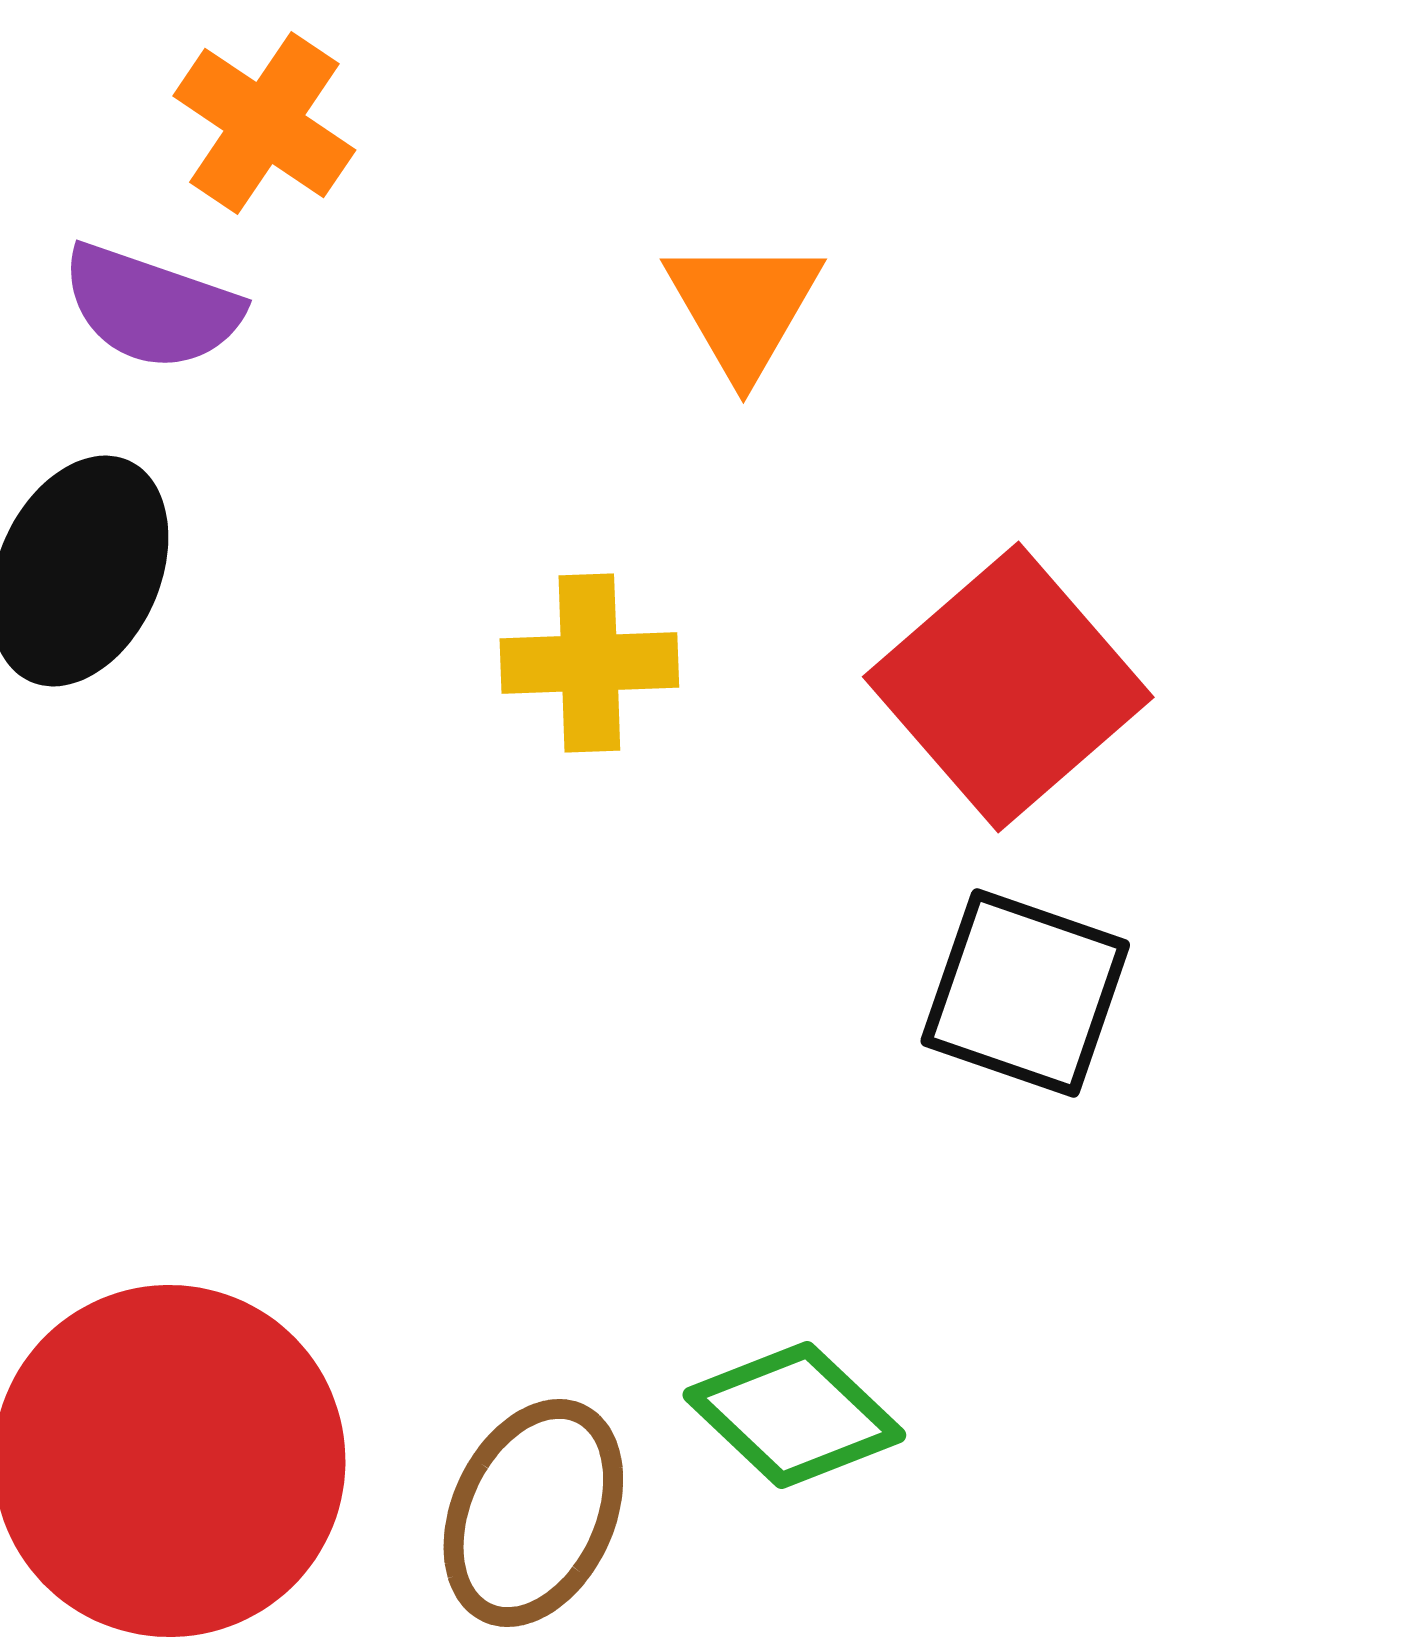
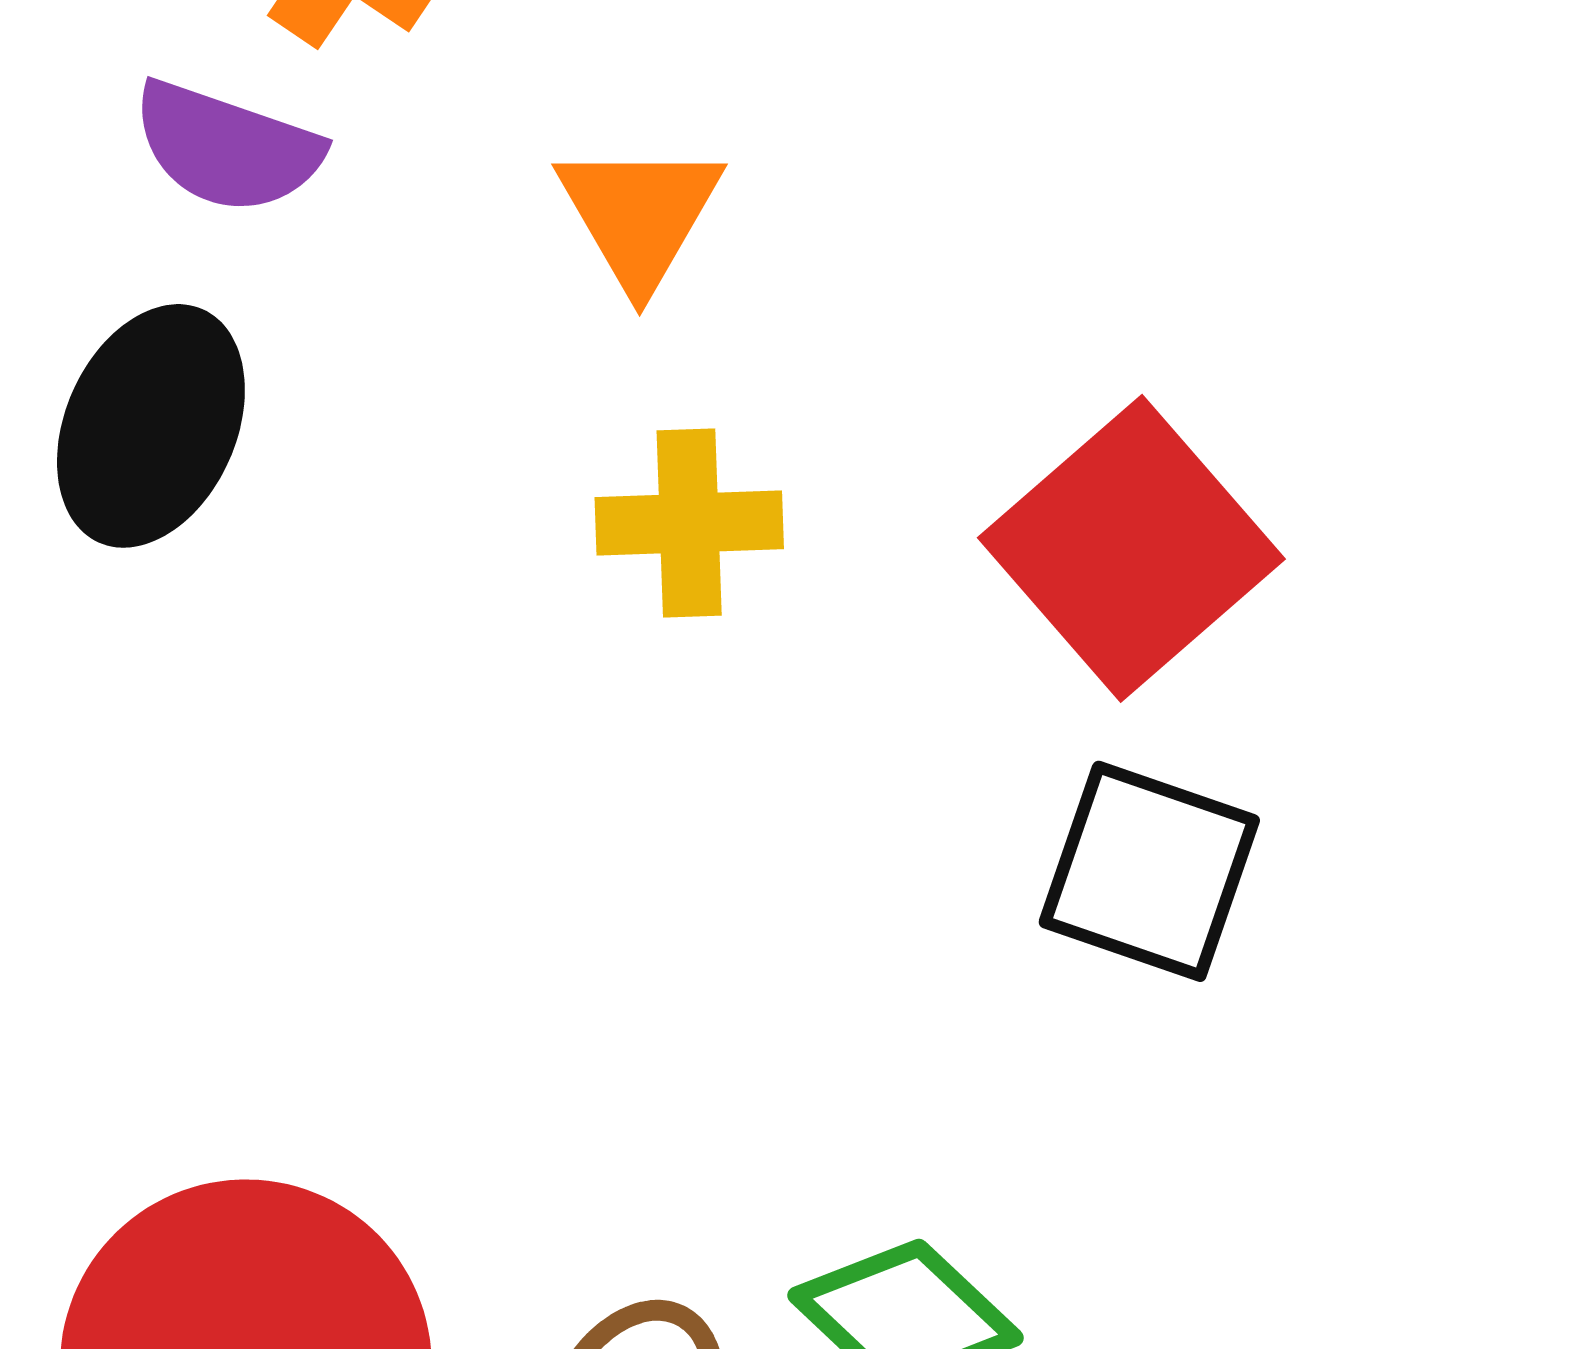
orange triangle: (743, 307) -> (640, 215), moved

